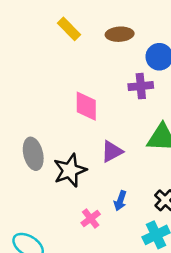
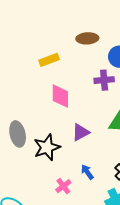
yellow rectangle: (69, 29) -> (49, 60), moved, turned -66
blue arrow: (120, 201) -> (87, 172), turned 126

